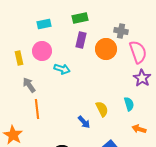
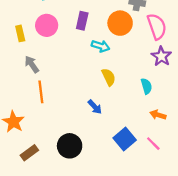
purple rectangle: (81, 40) -> (82, 21), moved
cyan arrow: (62, 69) -> (101, 46), moved
yellow semicircle: (102, 109) -> (109, 77), moved

